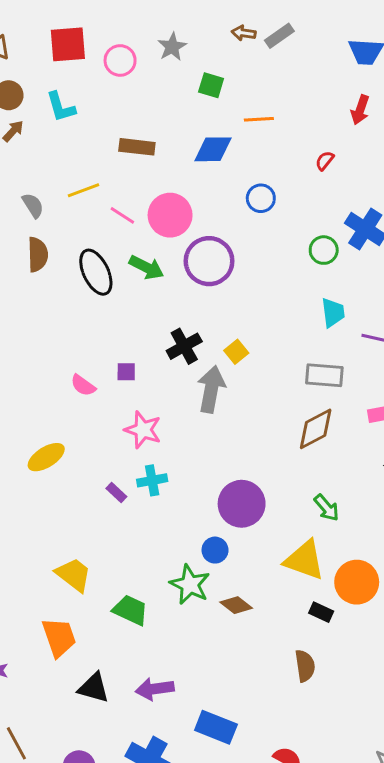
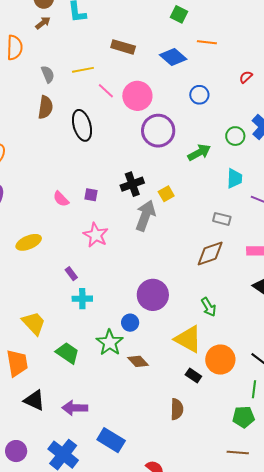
blue diamond: (213, 149) -> (173, 57), turned 32
green arrow: (146, 267) -> (199, 152), moved, turned -65
gray rectangle: (324, 375) -> (222, 219), size x0.7
cyan cross: (152, 480) -> (82, 299), moved

